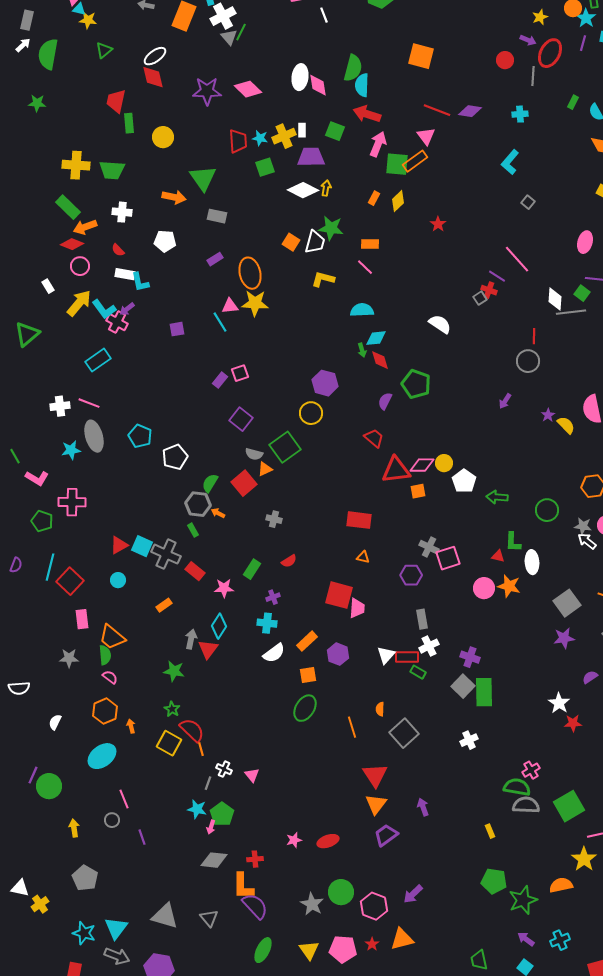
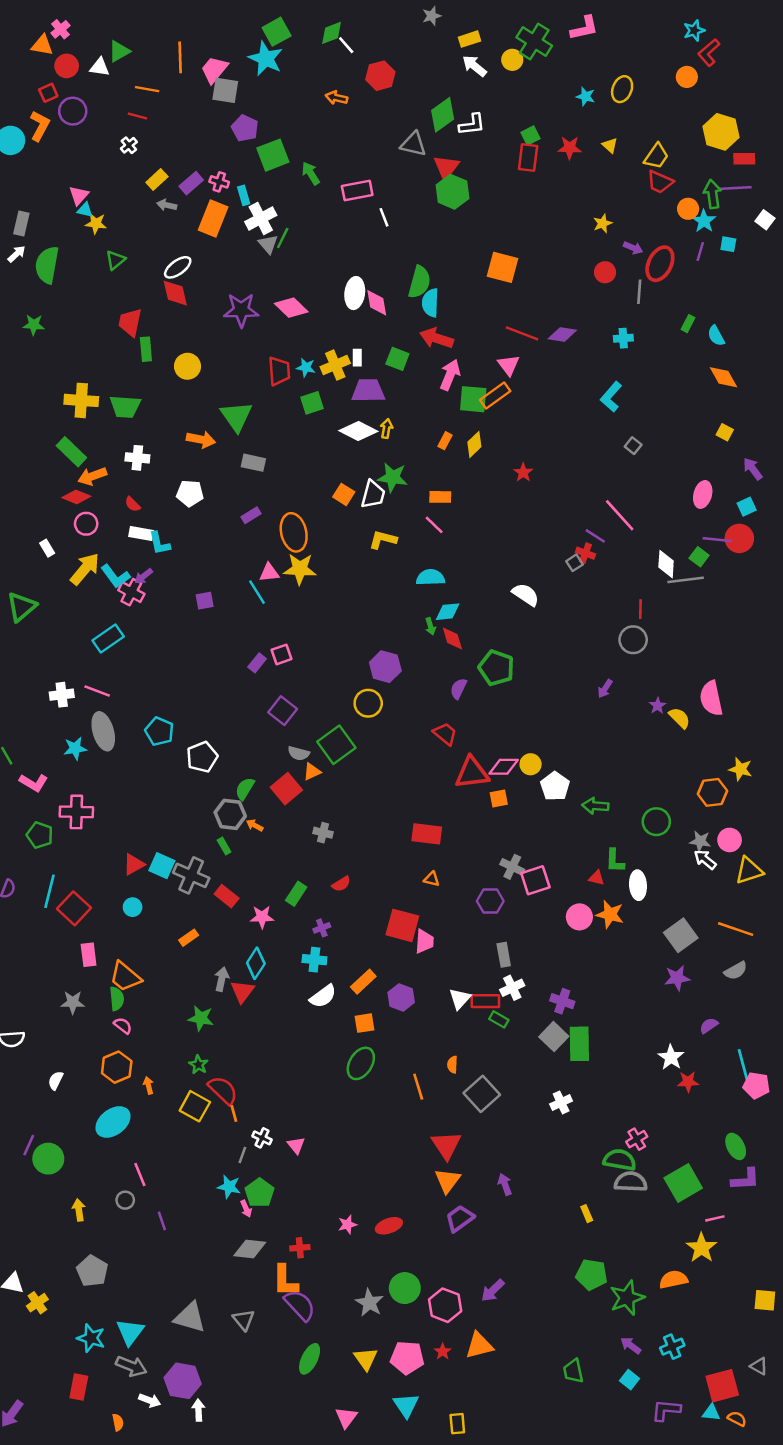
yellow star: (540, 17) -> (603, 223), moved
pink arrow: (211, 827) -> (246, 1209), turned -40

